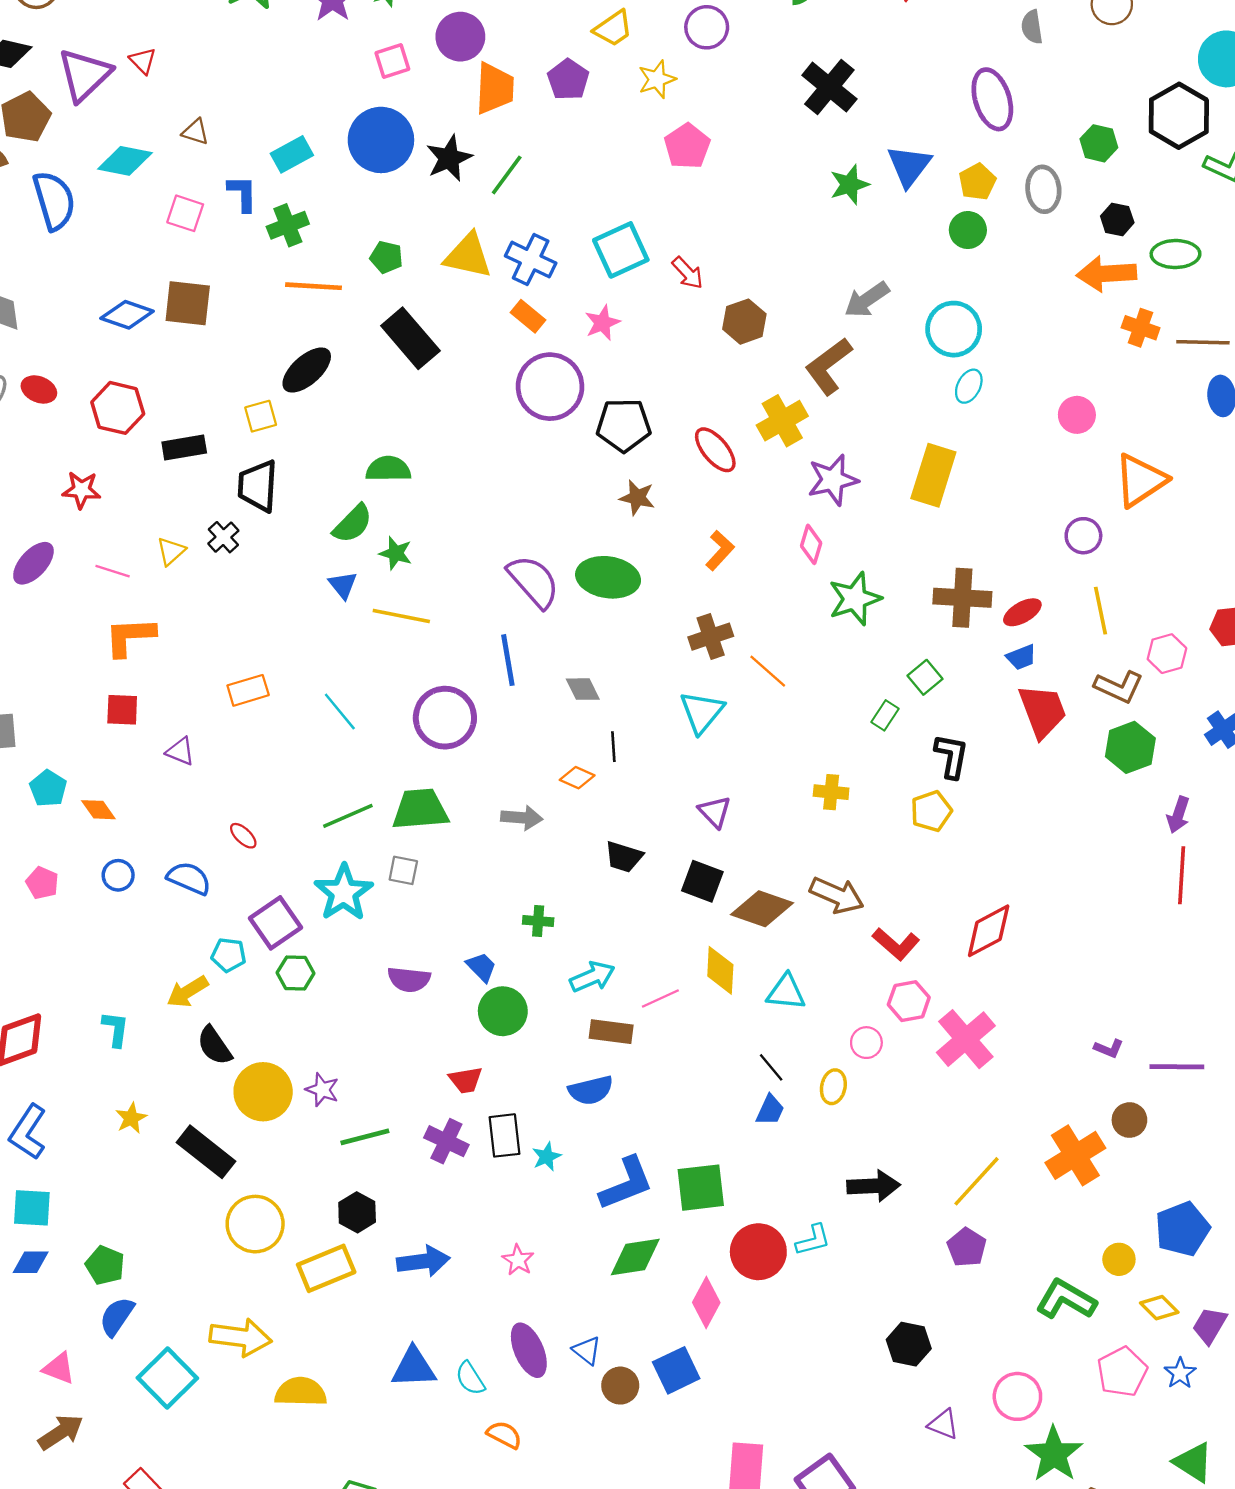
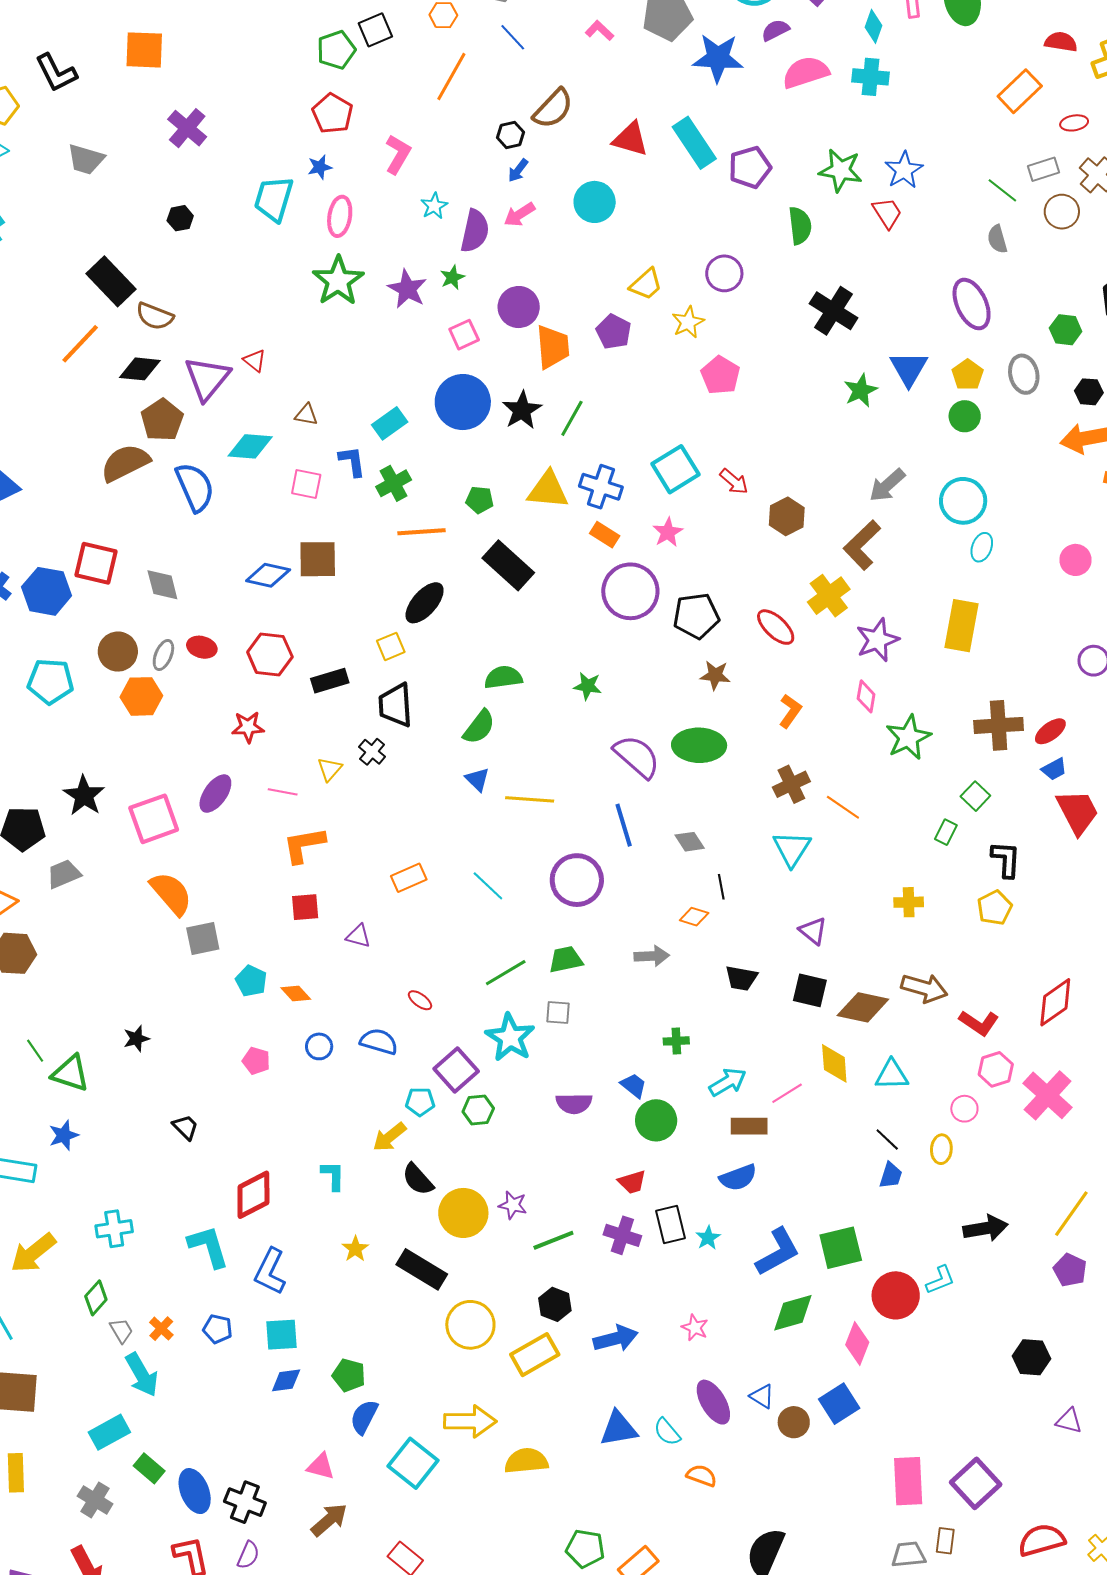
green star: (396, 553) -> (588, 686), moved
green trapezoid: (420, 809) -> (566, 960), size x0.7

